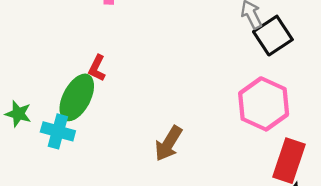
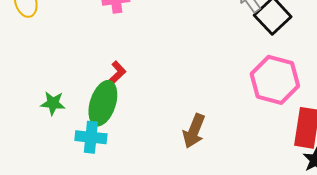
red L-shape: (97, 68) -> (117, 73), turned -150
green star: (18, 114) -> (53, 103), moved

